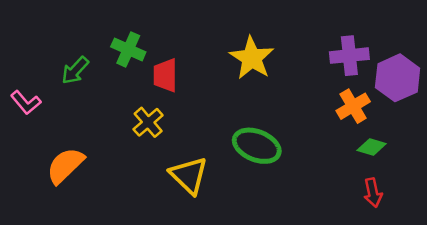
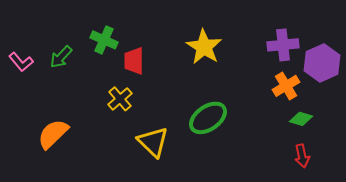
pink L-shape: (26, 103) -> (21, 62), moved
green ellipse: (257, 146) -> (208, 118), turned -57

